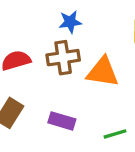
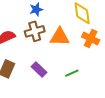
purple rectangle: (62, 121) -> (39, 69), turned 35

